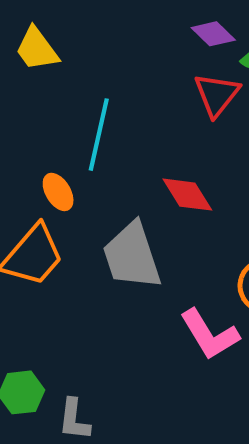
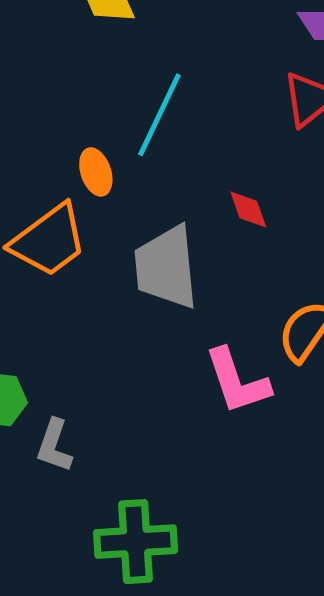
red diamond: (187, 195) -> (248, 210), size x0.7

